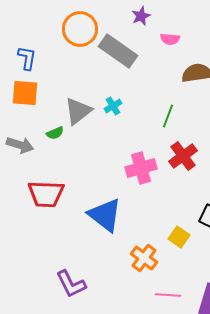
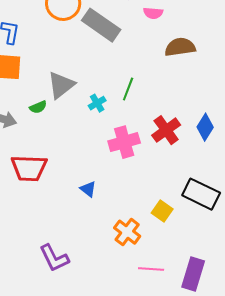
cyan cross: (113, 106) -> (97, 103), moved
green line: (168, 116) -> (128, 89), moved
blue triangle: (105, 215) -> (88, 189), size x0.5

